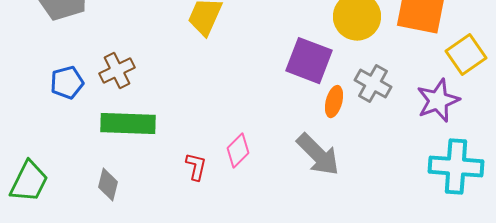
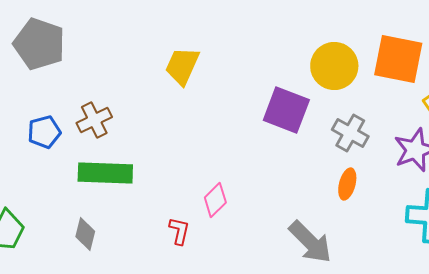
orange ellipse: (334, 102) -> (347, 184), moved
gray arrow: (318, 155) -> (310, 242), moved
red L-shape: (196, 167) -> (179, 231), moved

